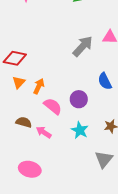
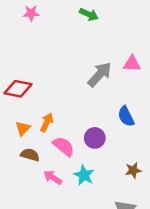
orange triangle: (19, 82) -> (23, 128), moved
brown semicircle: (24, 122) -> (30, 155), moved
cyan star: (80, 130) -> (84, 175), moved

